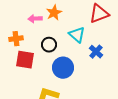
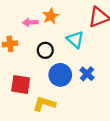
blue cross: (96, 52) -> (87, 74), moved
red square: (25, 60) -> (21, 85), moved

